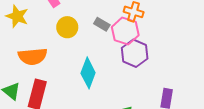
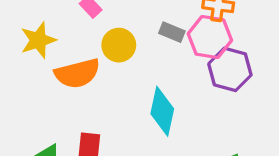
yellow star: (17, 16) -> (38, 40), turned -30
orange semicircle: (33, 56) -> (77, 73), moved

